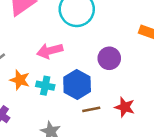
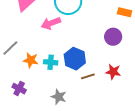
pink arrow: (50, 51) -> (51, 23), moved
purple circle: (109, 58) -> (113, 37), moved

